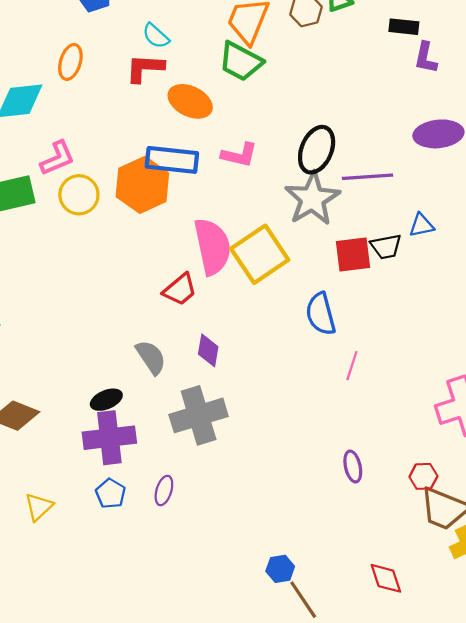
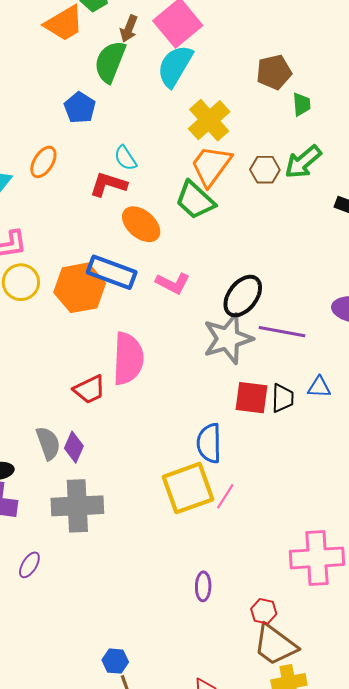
black trapezoid: (386, 247) -> (283, 398), turned -92
yellow square: (260, 254) -> (188, 488), moved
purple diamond: (208, 350) -> (74, 447), moved

